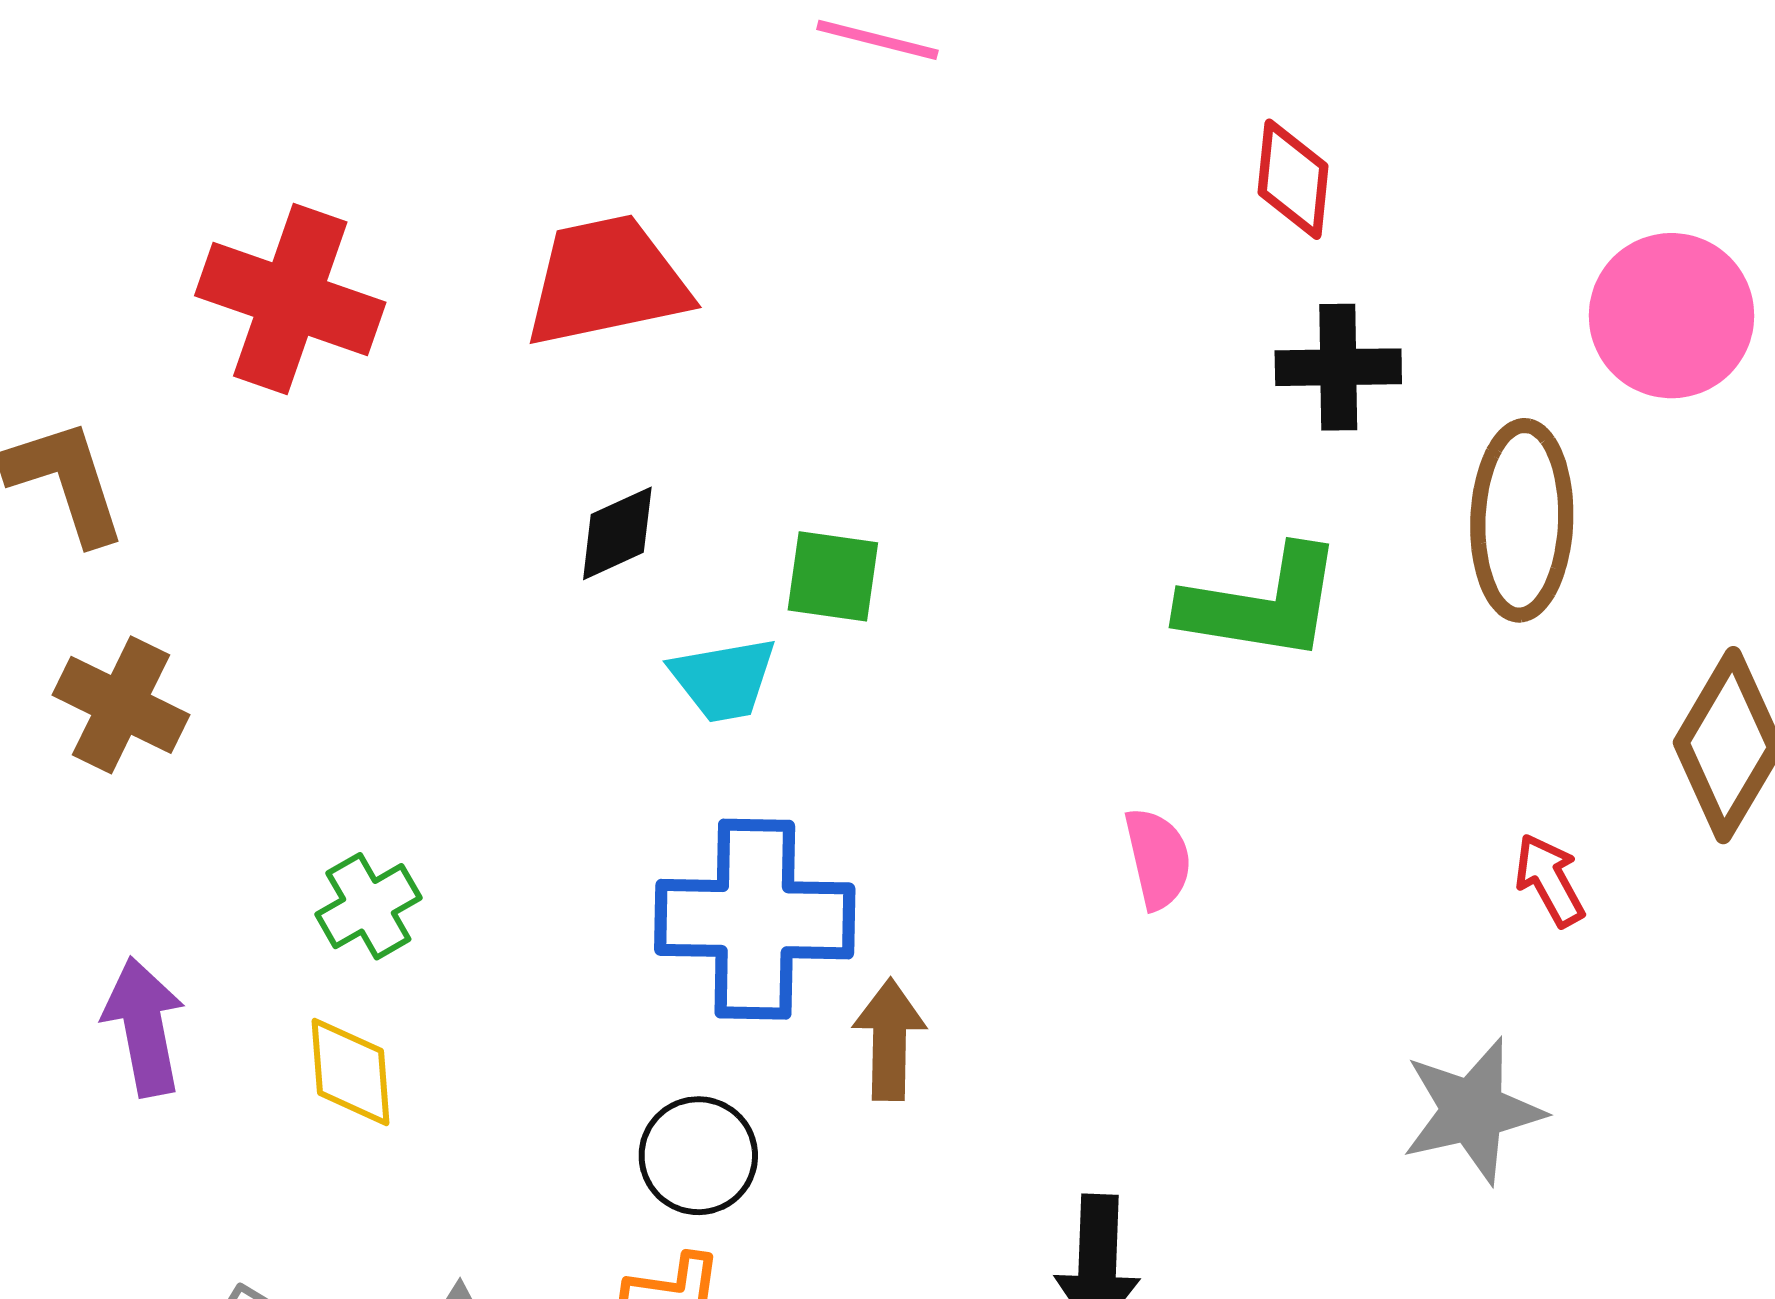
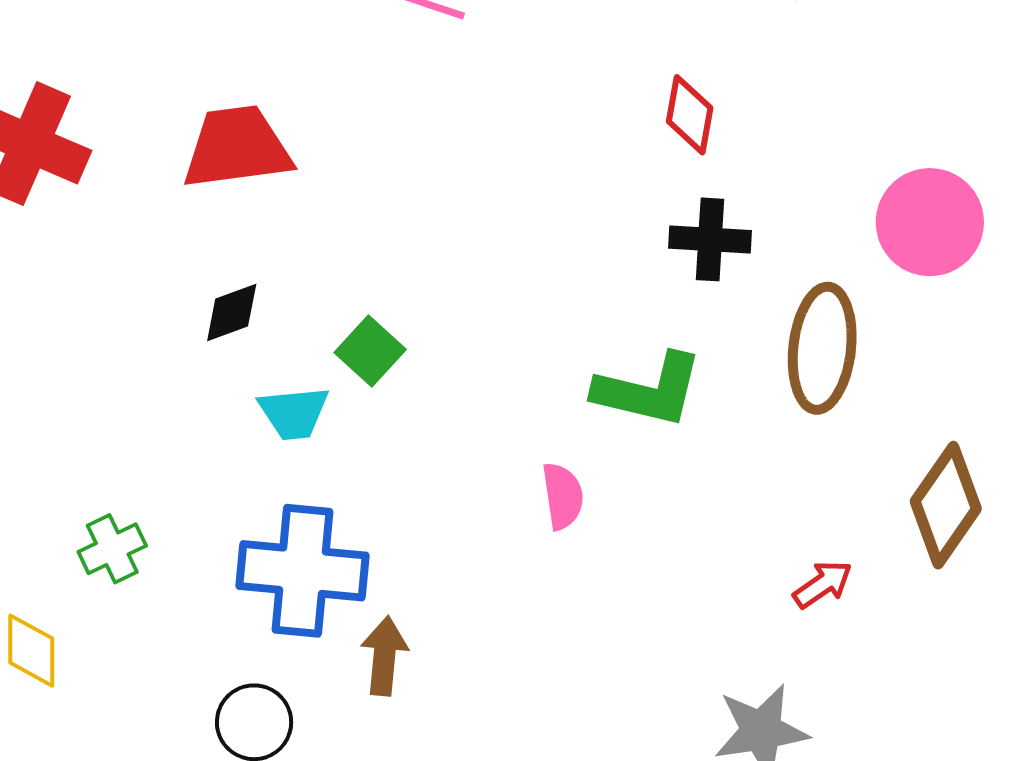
green square: (833, 576) -> (370, 351), turned 30
pink semicircle: (1158, 858) -> (563, 496), moved
red arrow: (1550, 880) -> (823, 584), turned 80
green cross: (368, 906) -> (112, 549), moved

